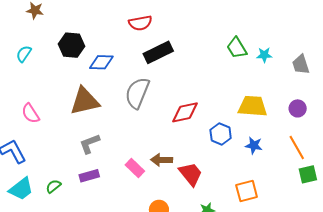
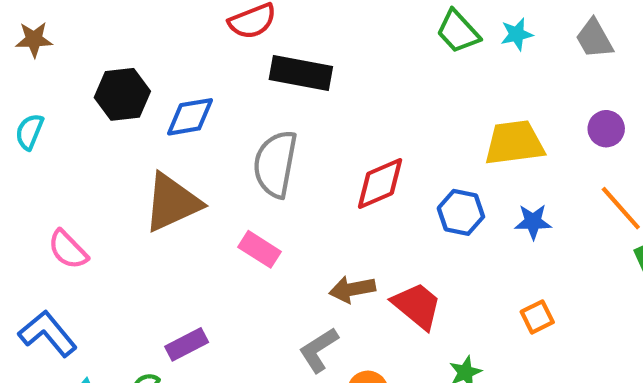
black rectangle: (158, 52) -> (301, 73), turned 48
gray L-shape: (90, 144) -> (319, 350), moved
pink rectangle: (135, 168) -> (260, 249), moved
purple rectangle: (89, 176) -> (187, 344), moved
orange square: (247, 191) -> (537, 317), size x0.7

